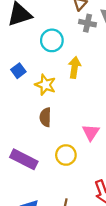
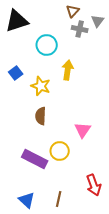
purple rectangle: (24, 159) -> (35, 159), moved

